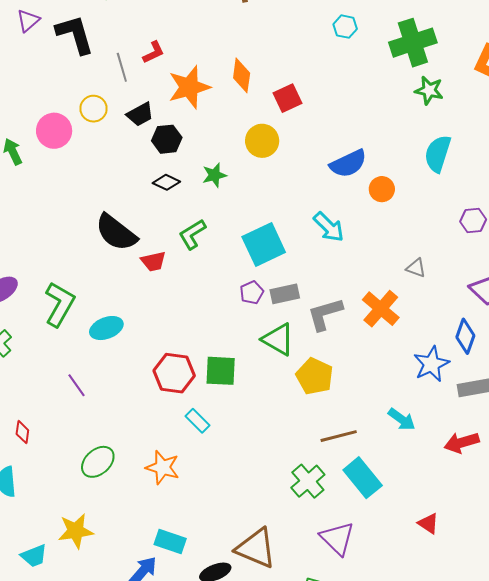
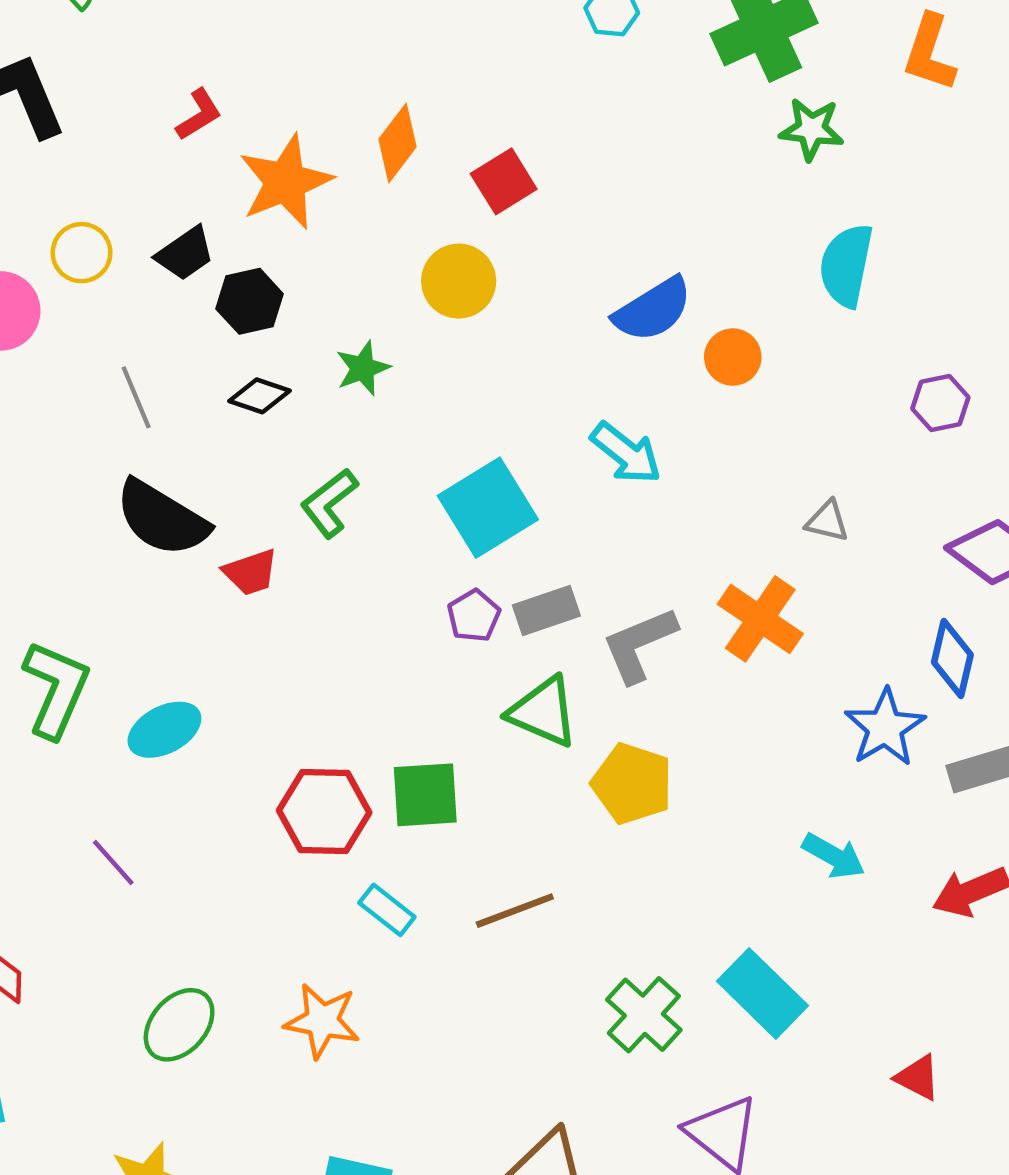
gray line: (122, 67) -> (136, 397), moved
orange diamond: (242, 75) -> (397, 143), turned 36
brown line: (339, 436) -> (515, 911), moved

